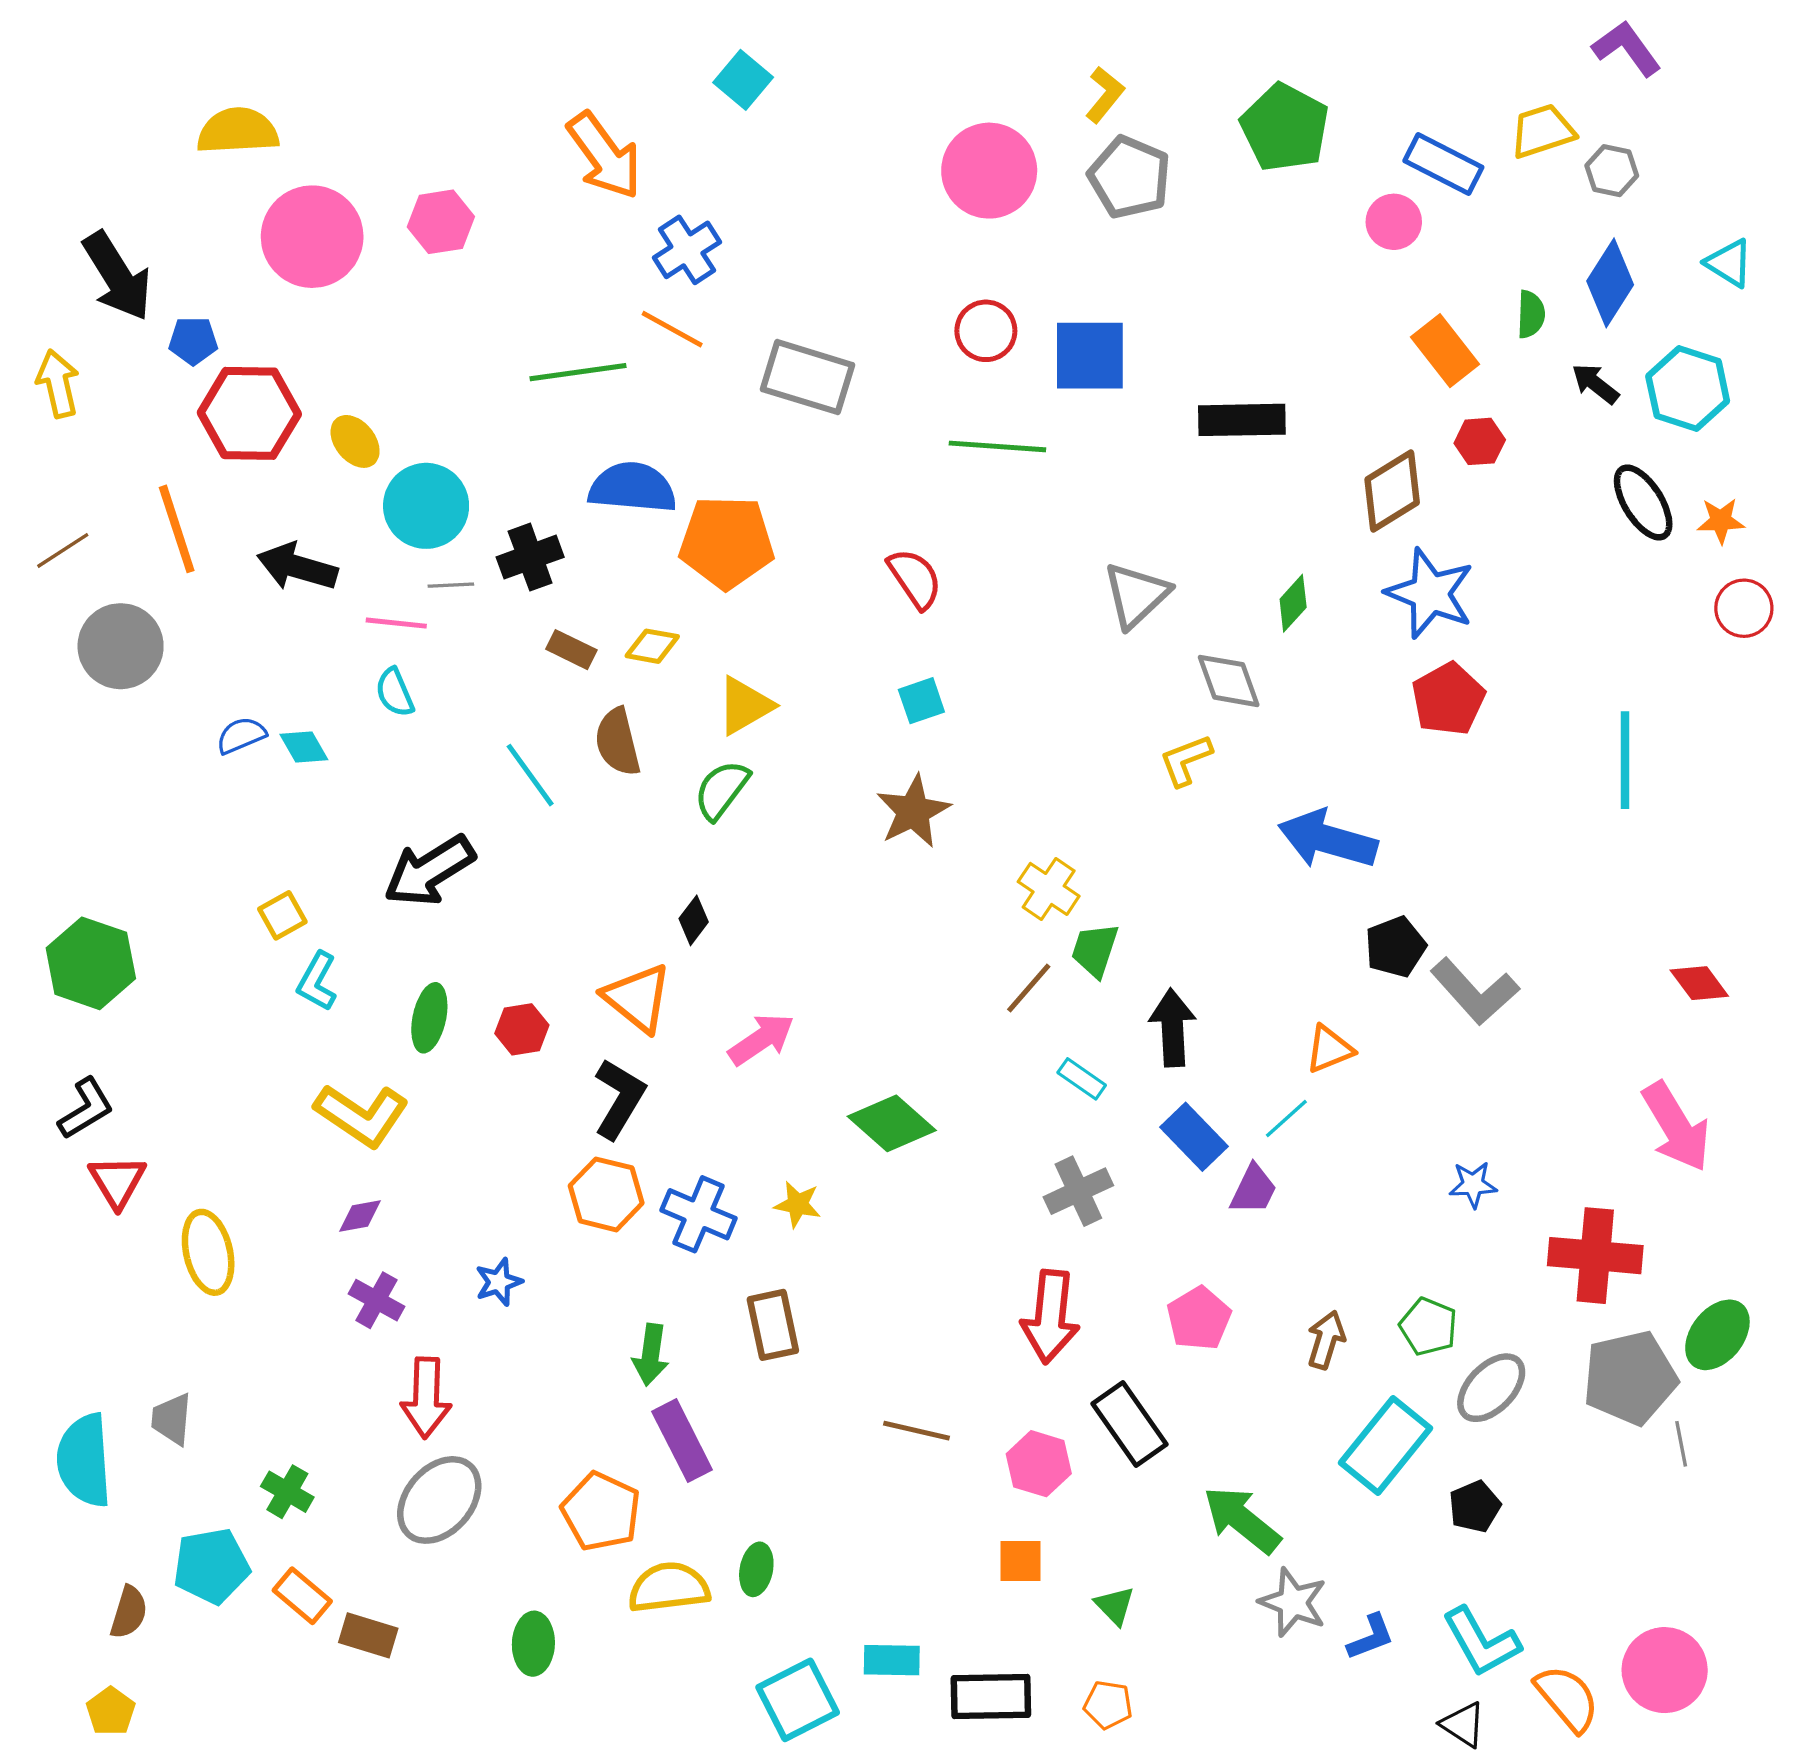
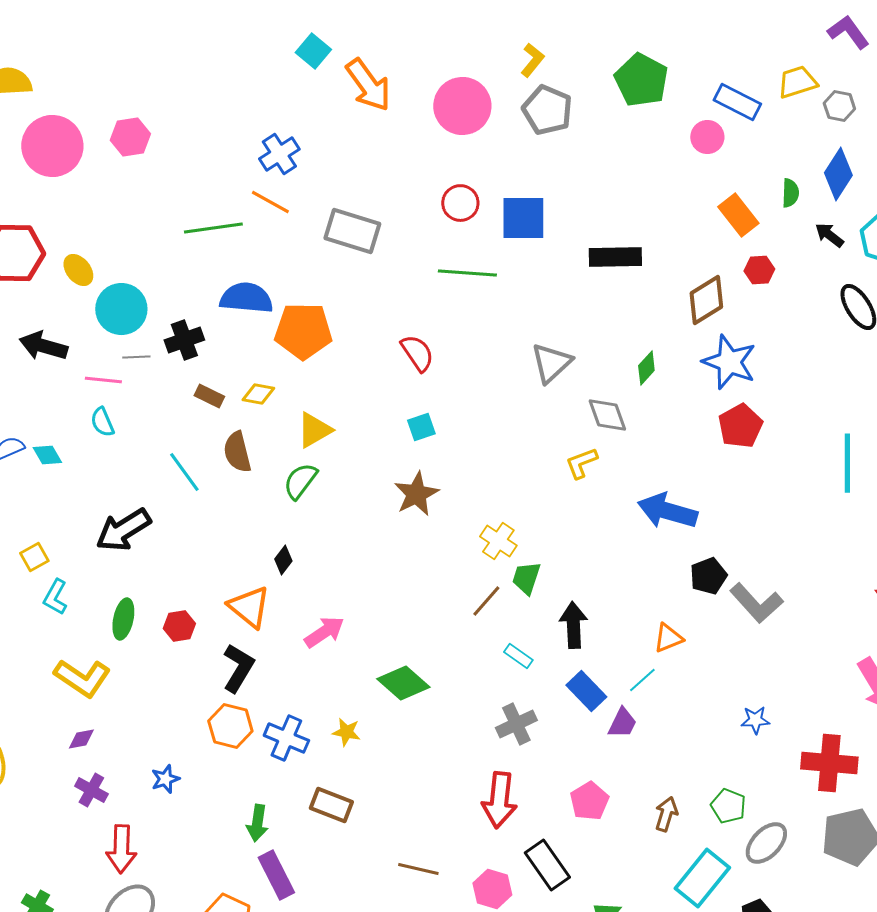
orange arrow: (604, 156) -> (368, 85), moved
brown rectangle: (773, 1325) -> (331, 805), turned -57

